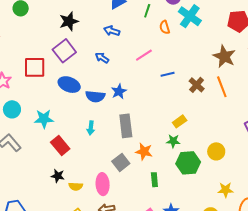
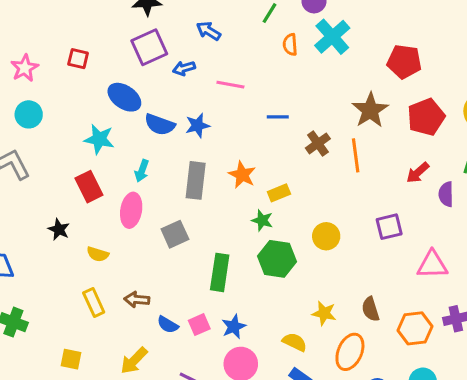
purple square: (64, 51) -> (149, 47), moved
pink line: (144, 55) -> (230, 85), moved, turned 30
blue arrow: (102, 58) -> (184, 68), turned -64
red square: (35, 67) -> (78, 59), size x0.6
cyan star: (44, 119) -> (99, 139), moved
yellow circle: (216, 151) -> (326, 236), moved
orange star: (144, 152) -> (242, 175), moved
black star: (58, 176) -> (59, 229), moved
green rectangle: (154, 180) -> (220, 272), size x1.6
pink ellipse: (103, 184) -> (131, 210), moved

